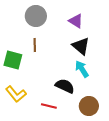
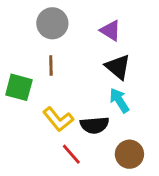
black semicircle: (65, 86) -> (95, 125), turned 150
yellow L-shape: (16, 94) -> (58, 119), moved
red line: (49, 106) -> (71, 154), turned 35

